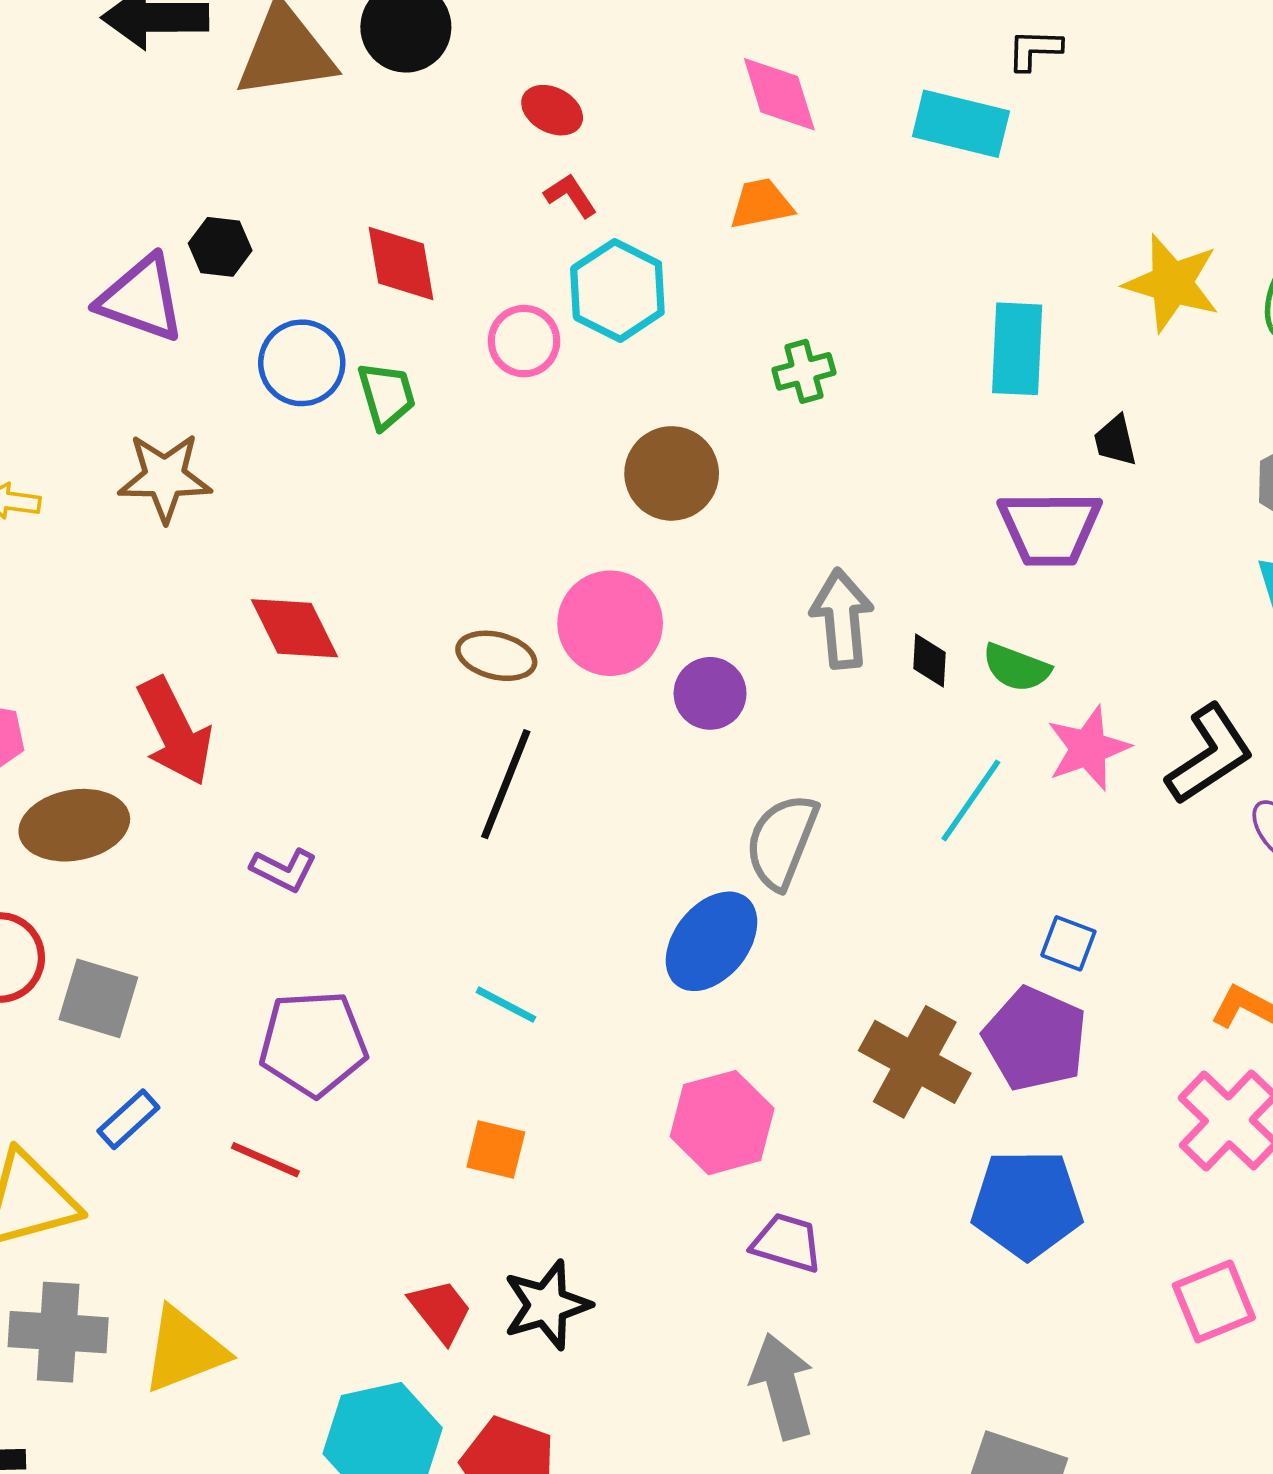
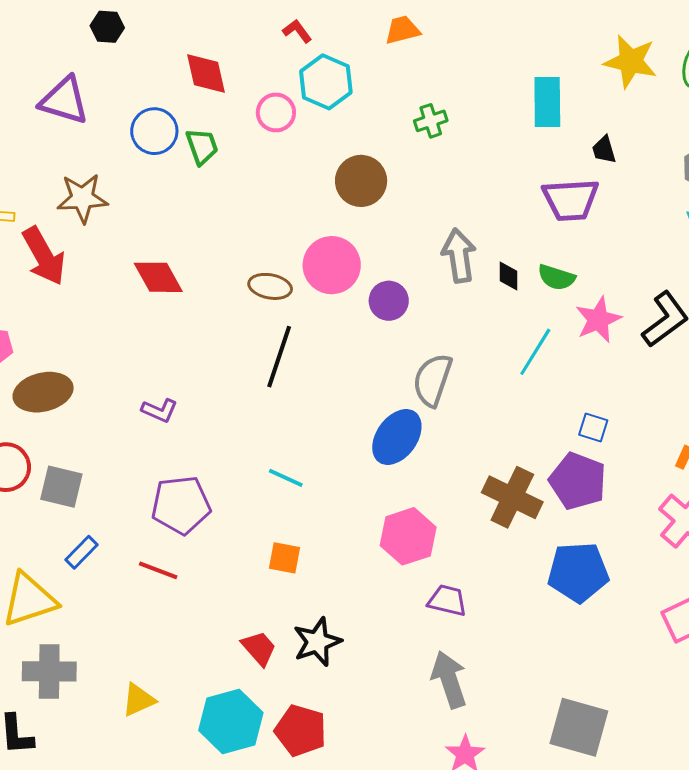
black hexagon: (220, 247) -> (107, 27), moved
red arrow: (175, 731) -> (44, 256), moved
yellow triangle: (184, 1350) -> (138, 700), moved, size x0.7

